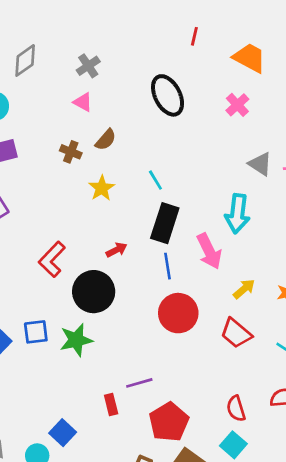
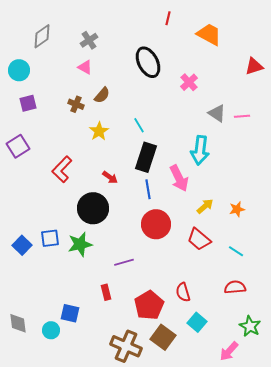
pink cross: (237, 105) -> (189, 82), moved
red arrow: (116, 250) -> (110, 177), turned 63
red L-shape: (52, 259) -> (62, 169), moved
purple line: (139, 383) -> (124, 262), moved
red semicircle: (236, 408) -> (183, 292), moved
blue square: (63, 433) -> (70, 313), turned -30

